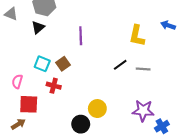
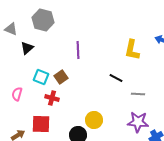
black triangle: (38, 27) -> (27, 48), moved
black line: (120, 65) -> (116, 78), turned 64
gray line: (143, 69) -> (138, 94), moved
red square: (29, 104) -> (41, 124), moved

